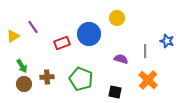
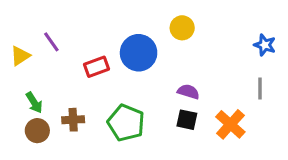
blue star: (167, 41) -> (265, 45), moved
gray line: (145, 51) -> (260, 89), moved
black square: (115, 92) -> (187, 120), moved

